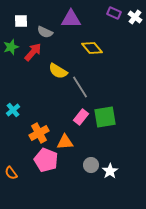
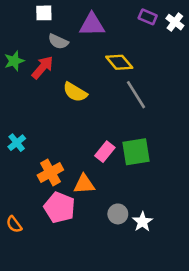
white square: (21, 21) -> (44, 13), moved
gray line: (80, 87) -> (136, 95), moved

